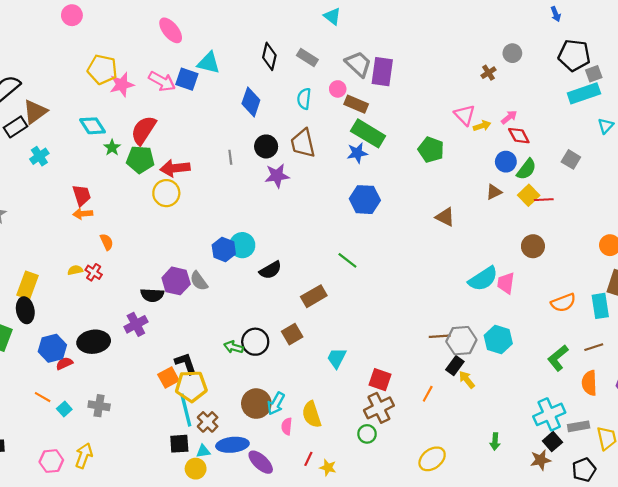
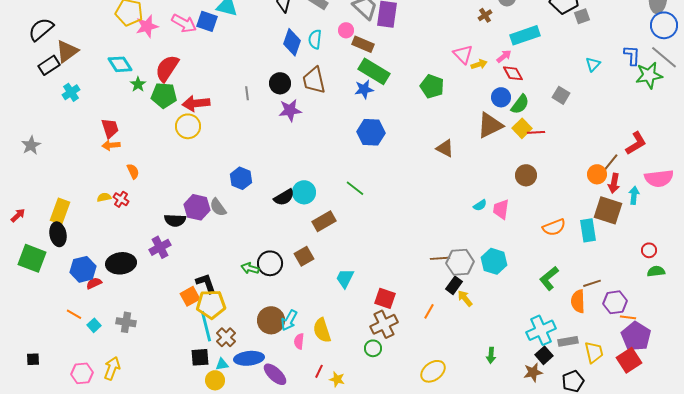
cyan rectangle: (584, 93) -> (525, 35), moved
blue diamond: (251, 102) -> (292, 42), moved
brown triangle: (494, 192) -> (490, 125), size x1.8
cyan circle: (242, 245) -> (304, 192), moved
cyan semicircle: (483, 279) -> (480, 205), size x0.5
brown line: (594, 347) -> (592, 283), moved

